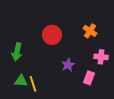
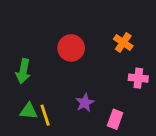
purple star: (68, 65) -> (85, 103), moved
pink rectangle: (89, 78) -> (115, 119), moved

